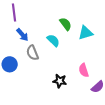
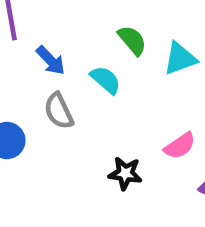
blue arrow: (22, 35) -> (51, 60), moved
pink semicircle: (84, 70) -> (180, 146), turned -104

